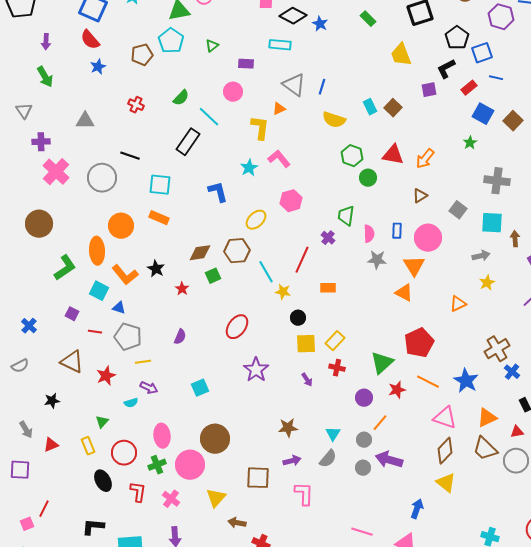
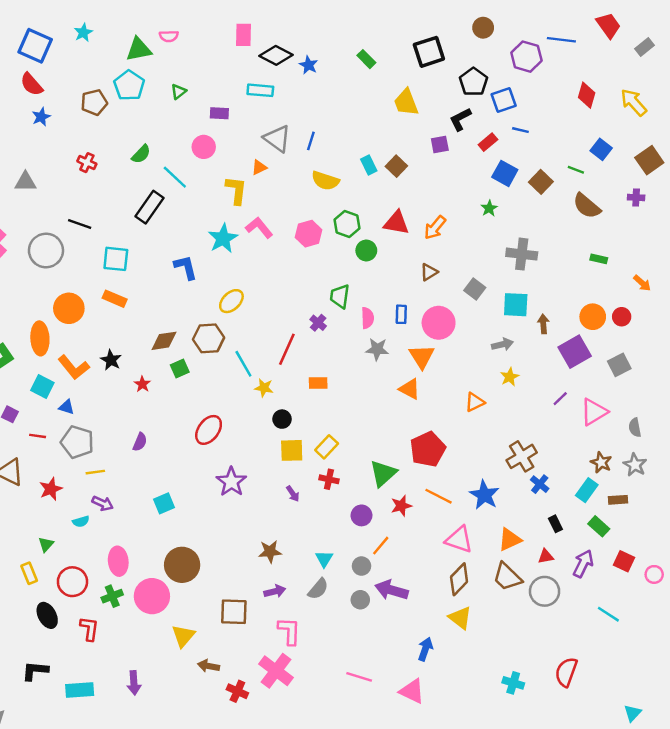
cyan star: (249, 168) -> (223, 238), size x1.4
pink hexagon: (291, 201) -> (309, 234), moved
pink cross: (171, 499) -> (276, 671), moved, size x1.6

